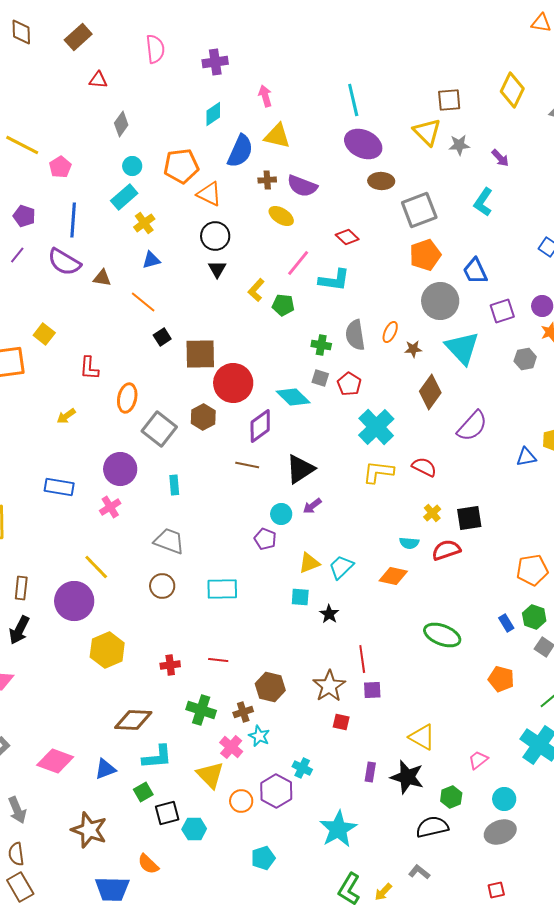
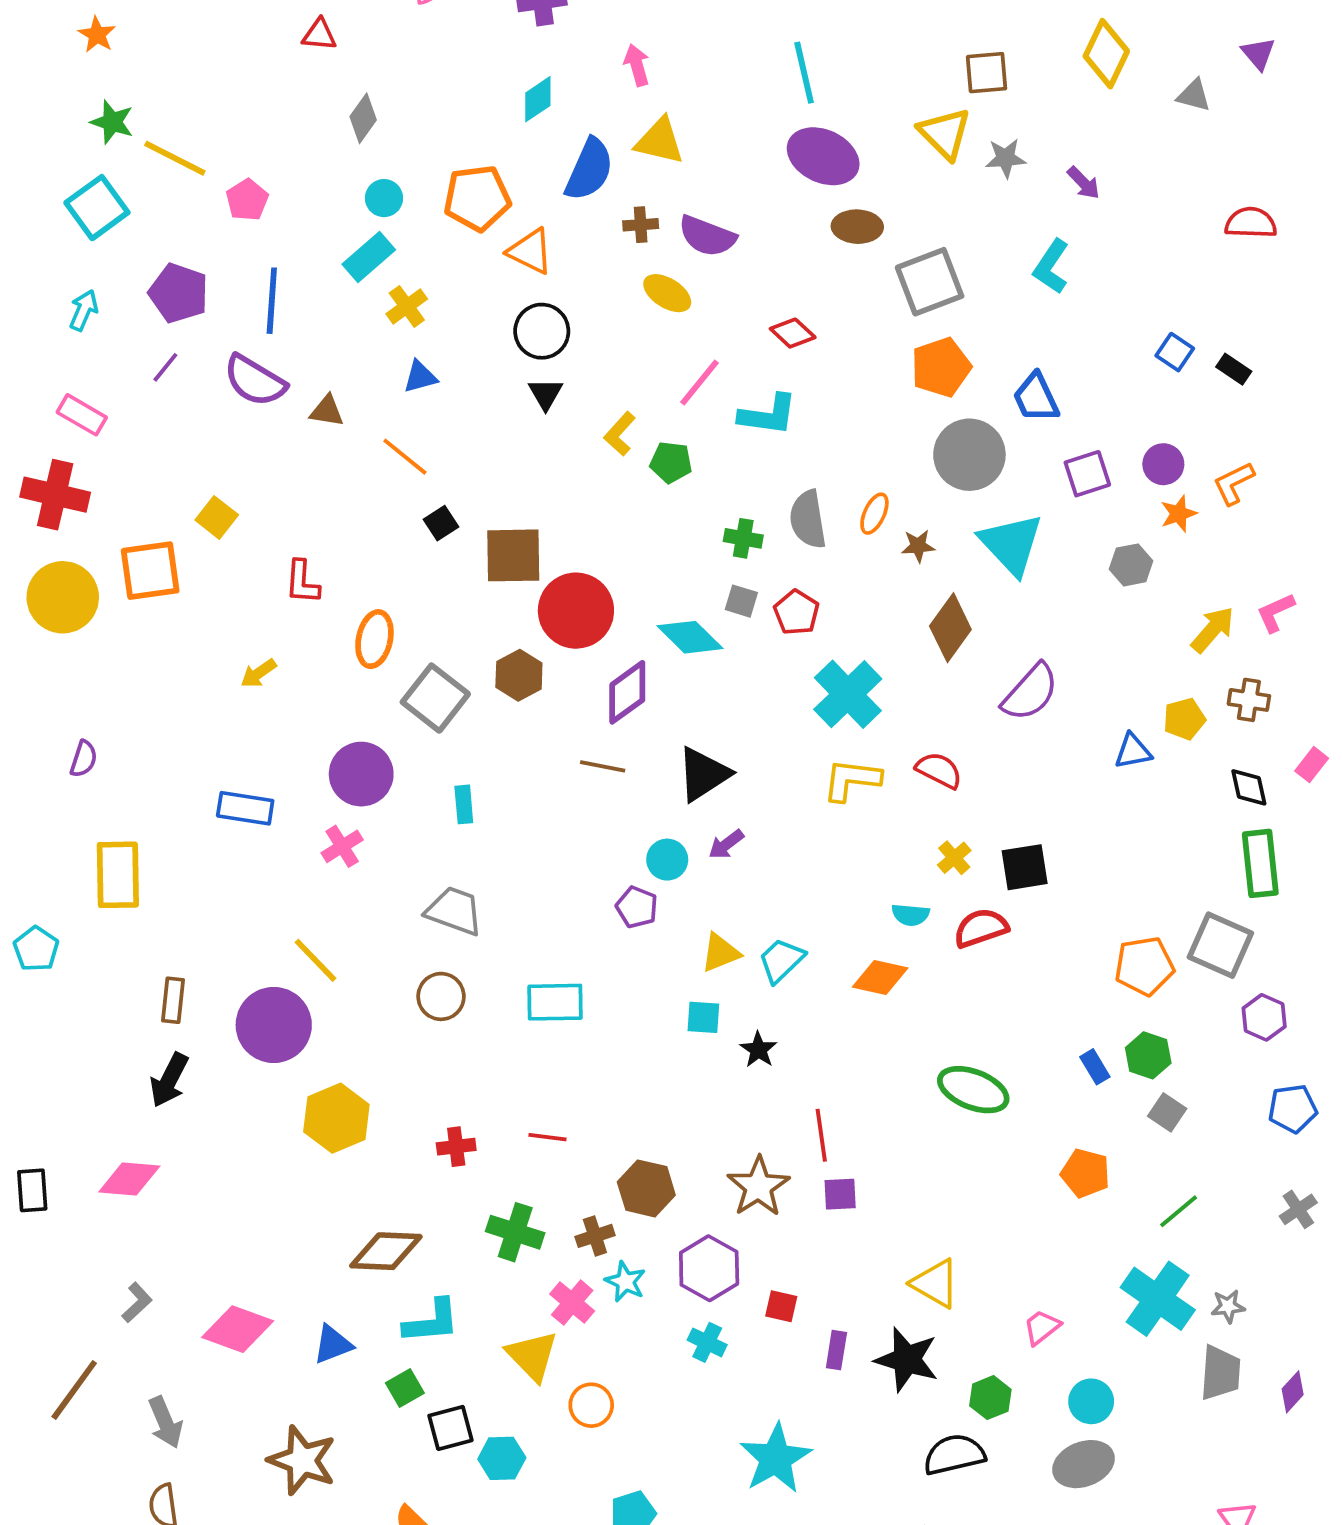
purple pentagon: (24, 216) -> (179, 293), size x1.4
red square: (341, 722) -> (781, 1306), moved
purple hexagon: (276, 791) -> (709, 1268), moved

